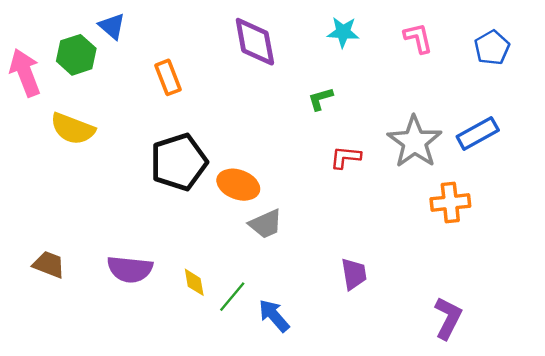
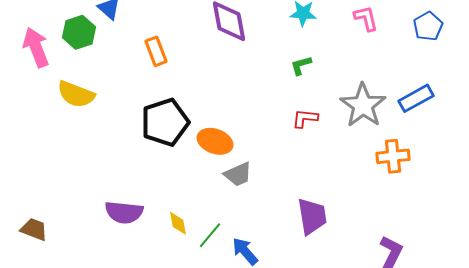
green L-shape: (320, 99) -> (301, 65), moved
brown trapezoid: (49, 264) -> (34, 229), moved
purple trapezoid: (354, 274) -> (312, 216), size x1.4

